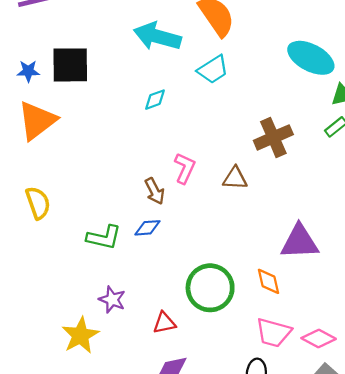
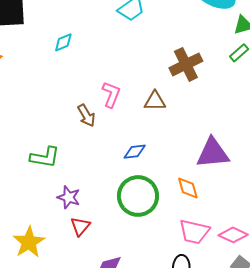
cyan diamond: (155, 100) -> (63, 42), moved
blue diamond: (147, 228) -> (135, 152), moved
purple star: (112, 300) -> (69, 197), moved
red triangle: (164, 323) -> (80, 226), moved, turned -35

